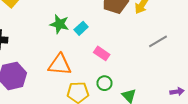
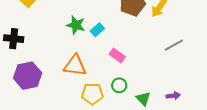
purple arrow: (177, 92) -> (173, 96), moved

